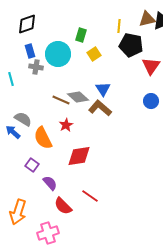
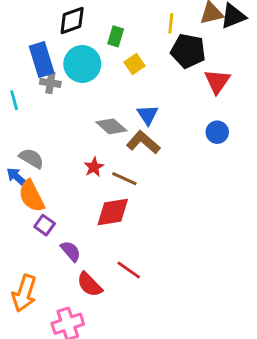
black diamond: (27, 24) -> (72, 20), moved
blue rectangle: (30, 51) -> (42, 60), size x1.6
brown line: (61, 100) -> (124, 179), moved
orange semicircle: (43, 138) -> (31, 196), moved

